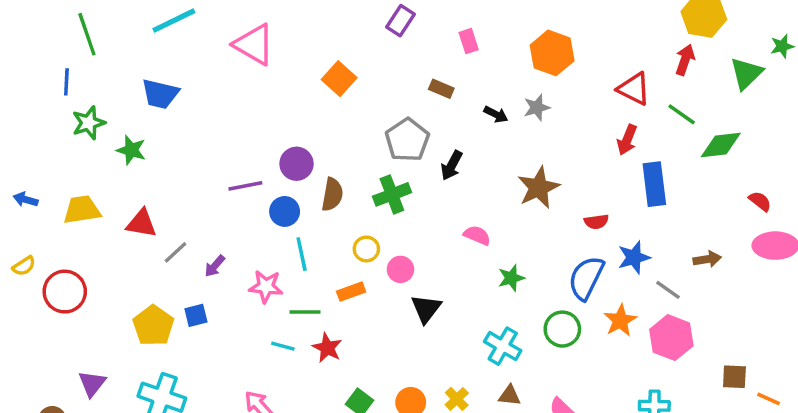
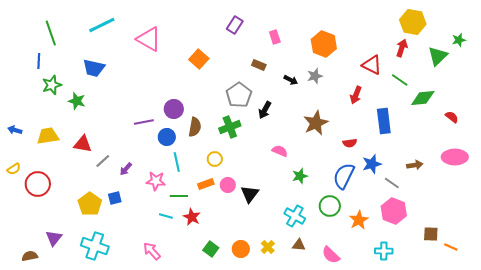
red arrow: (627, 140) -> (356, 95), moved
red semicircle: (760, 201) -> (452, 117), moved
pink circle: (400, 269) -> (228, 185), moved
orange star: (620, 321) -> (359, 220), moved

